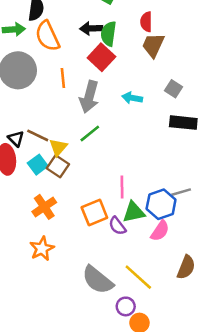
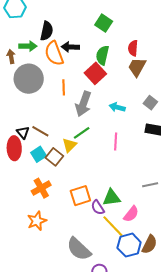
black arrow: (91, 28) -> (70, 47), moved
yellow triangle: (58, 147) -> (69, 145), moved
pink line: (122, 187) -> (116, 142), moved
blue hexagon: (161, 204) -> (129, 245), moved
yellow line: (138, 277) -> (113, 226), moved

